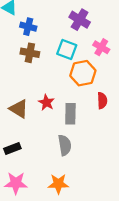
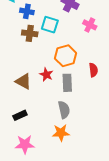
cyan square: (67, 49) -> (50, 25), moved
orange hexagon: (83, 73) -> (66, 56), moved
orange star: (58, 184) -> (61, 133), moved

